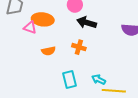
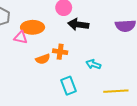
orange cross: (79, 47) -> (60, 52), moved
cyan arrow: (99, 80) -> (93, 64), moved

